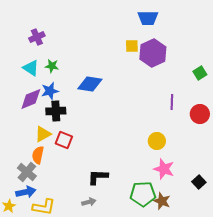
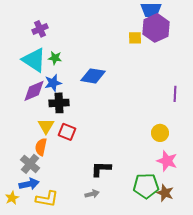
purple hexagon: (153, 53) -> (156, 28), moved
cyan triangle: (31, 68) -> (34, 60), size x1.5
yellow triangle: (43, 134) -> (46, 126), turned -30

